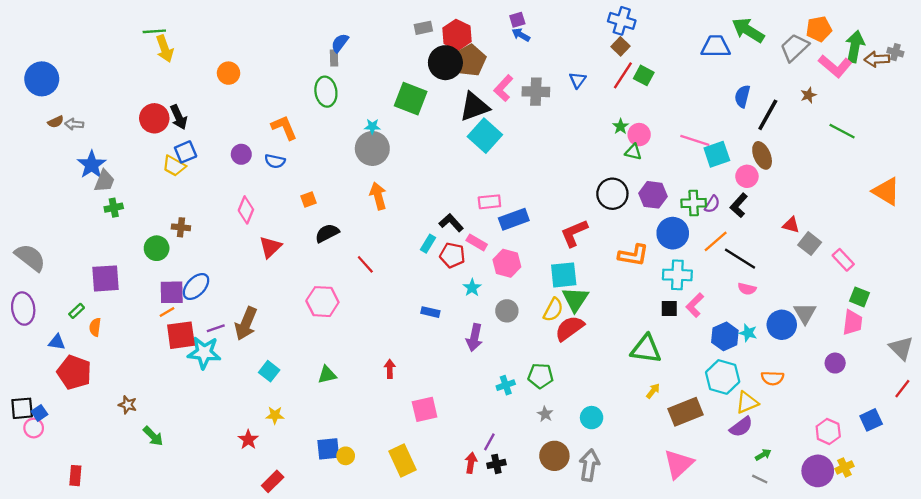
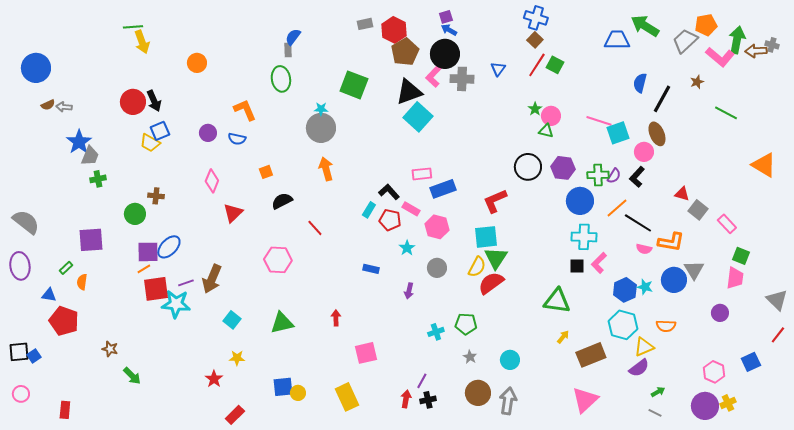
black circle: (445, 63) -> (445, 54), moved
orange L-shape: (633, 255) -> (671, 242), moved
purple arrow: (474, 338) -> (409, 291), size x0.7
green triangle: (327, 375) -> (282, 323), size x1.4
pink circle: (34, 428) -> (21, 394), moved

